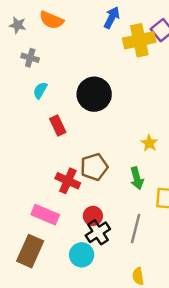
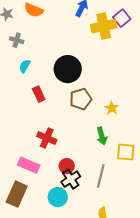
brown pentagon: (94, 167) -> (81, 99), moved

